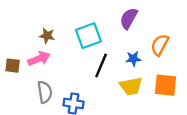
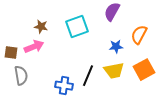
black line: (101, 66) -> (88, 76), moved
orange square: (165, 85) -> (144, 70), turned -35
gray semicircle: (45, 92) -> (21, 76), moved

